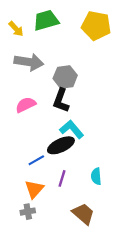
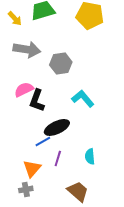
black L-shape: (61, 100) -> (37, 100), moved
cyan L-shape: (72, 129) -> (83, 98), moved
blue line: (36, 160) -> (43, 141), moved

